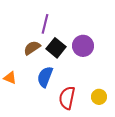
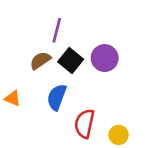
yellow circle: (99, 97) -> (119, 135), moved

